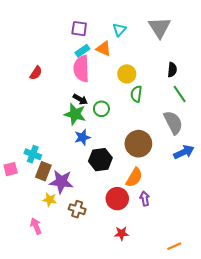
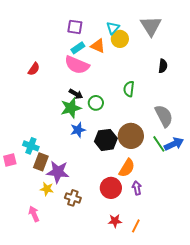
pink semicircle: (81, 69) -> (77, 65), turned -65
yellow circle: (127, 74) -> (120, 39), moved
green line: (180, 94) -> (159, 144), moved
green star: (75, 114) -> (71, 108), turned -30
black hexagon: (100, 160) -> (106, 140), moved
orange line: (174, 246) -> (136, 226), moved, turned -40

